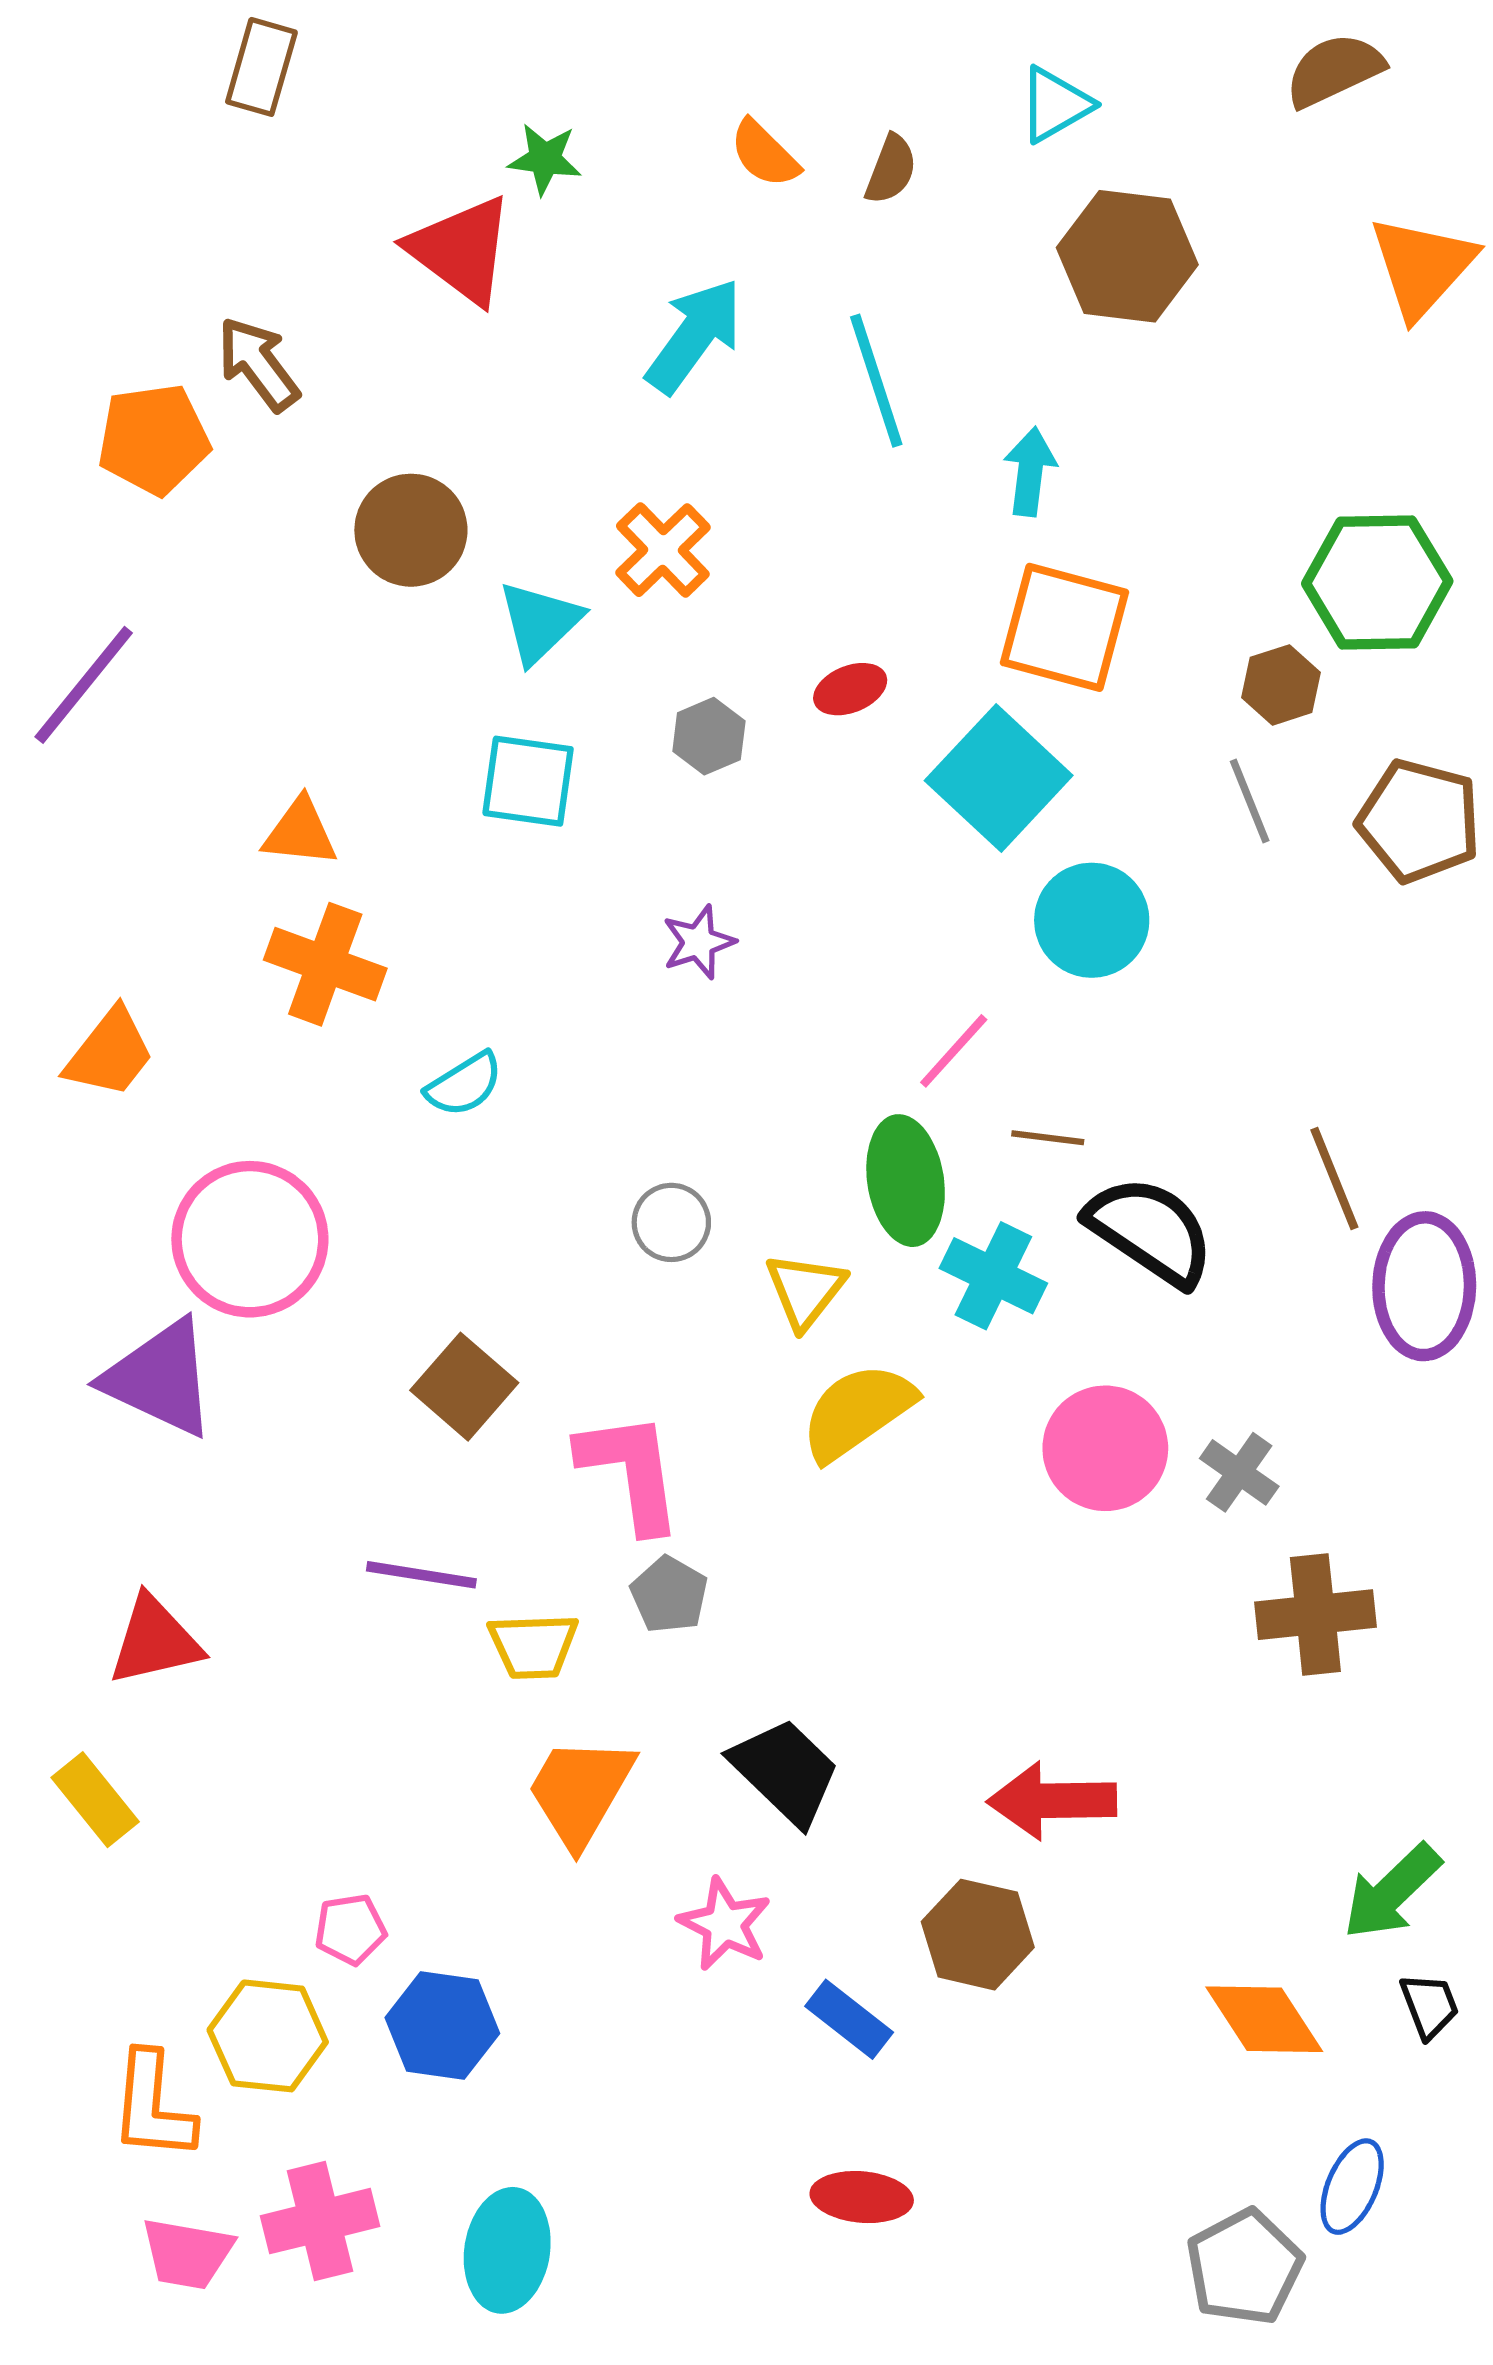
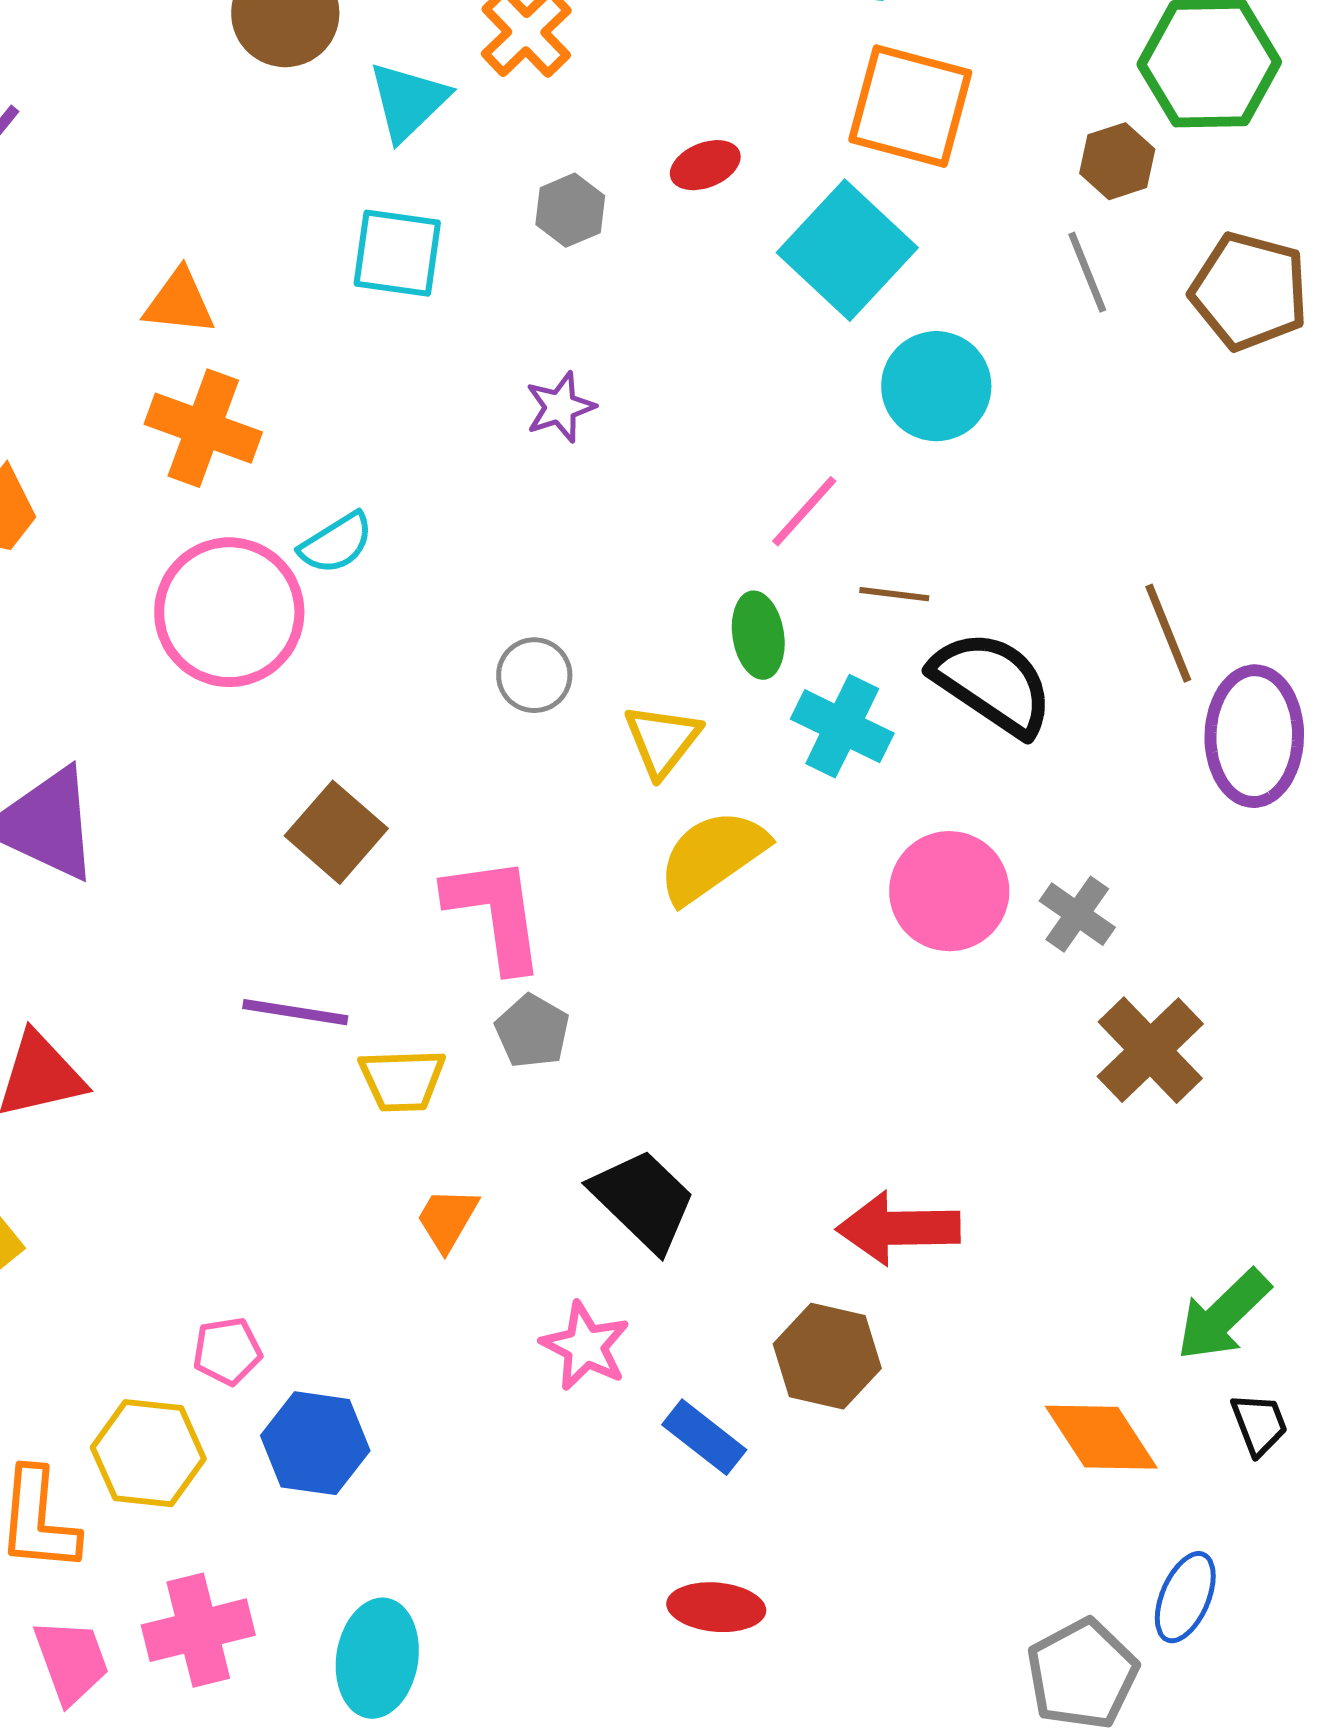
green ellipse: (906, 1181) -> (758, 635), size x0.7
pink circle: (250, 1239) -> (229, 612), moved
brown cross: (1315, 1615) -> (1150, 1050), turned -38
orange trapezoid: (580, 1791) -> (447, 1219), size x0.6
pink trapezoid: (187, 2253) -> (71, 1661), turned -120

